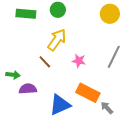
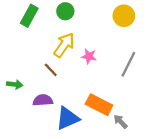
green rectangle: (26, 14) -> (29, 16), turned -66
pink star: (79, 61) -> (89, 56), moved
purple semicircle: (28, 89) -> (43, 100), moved

